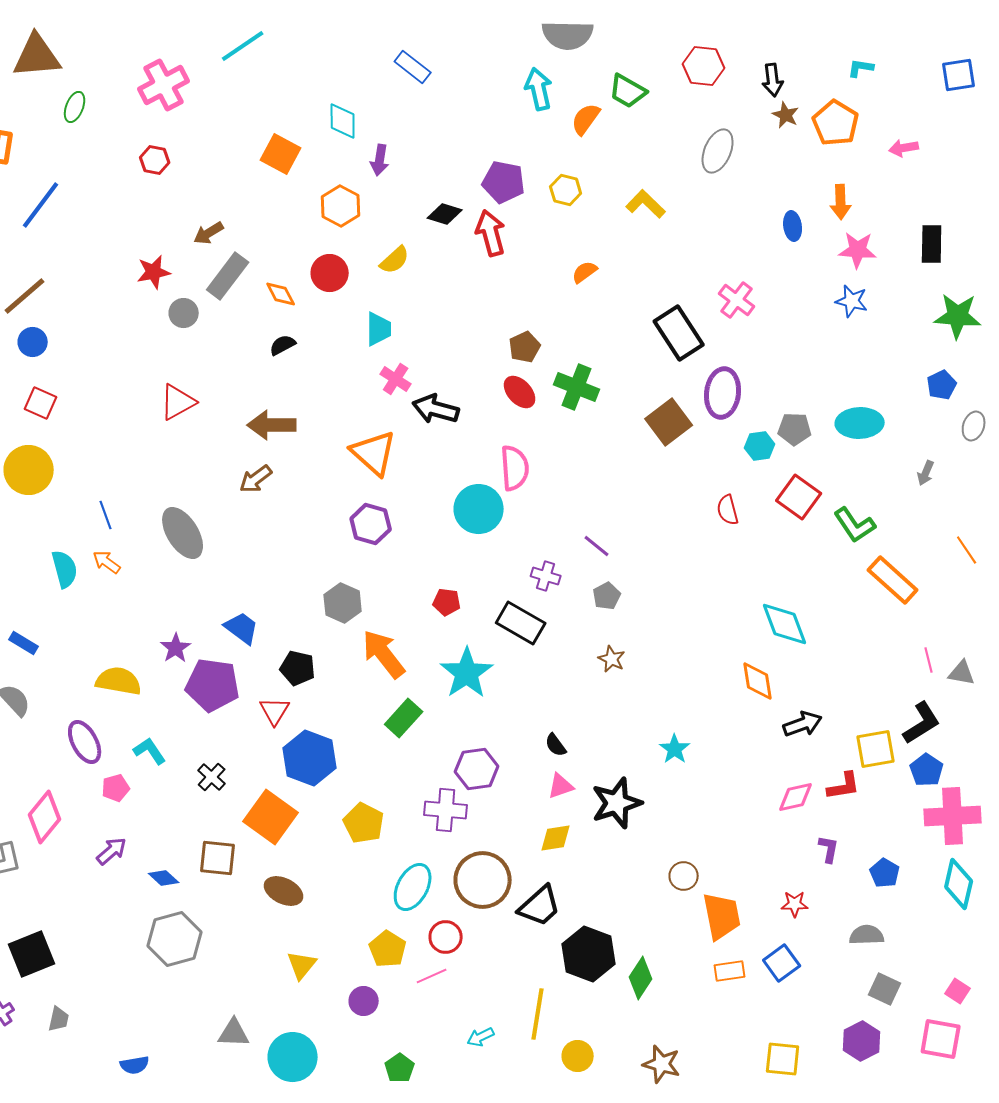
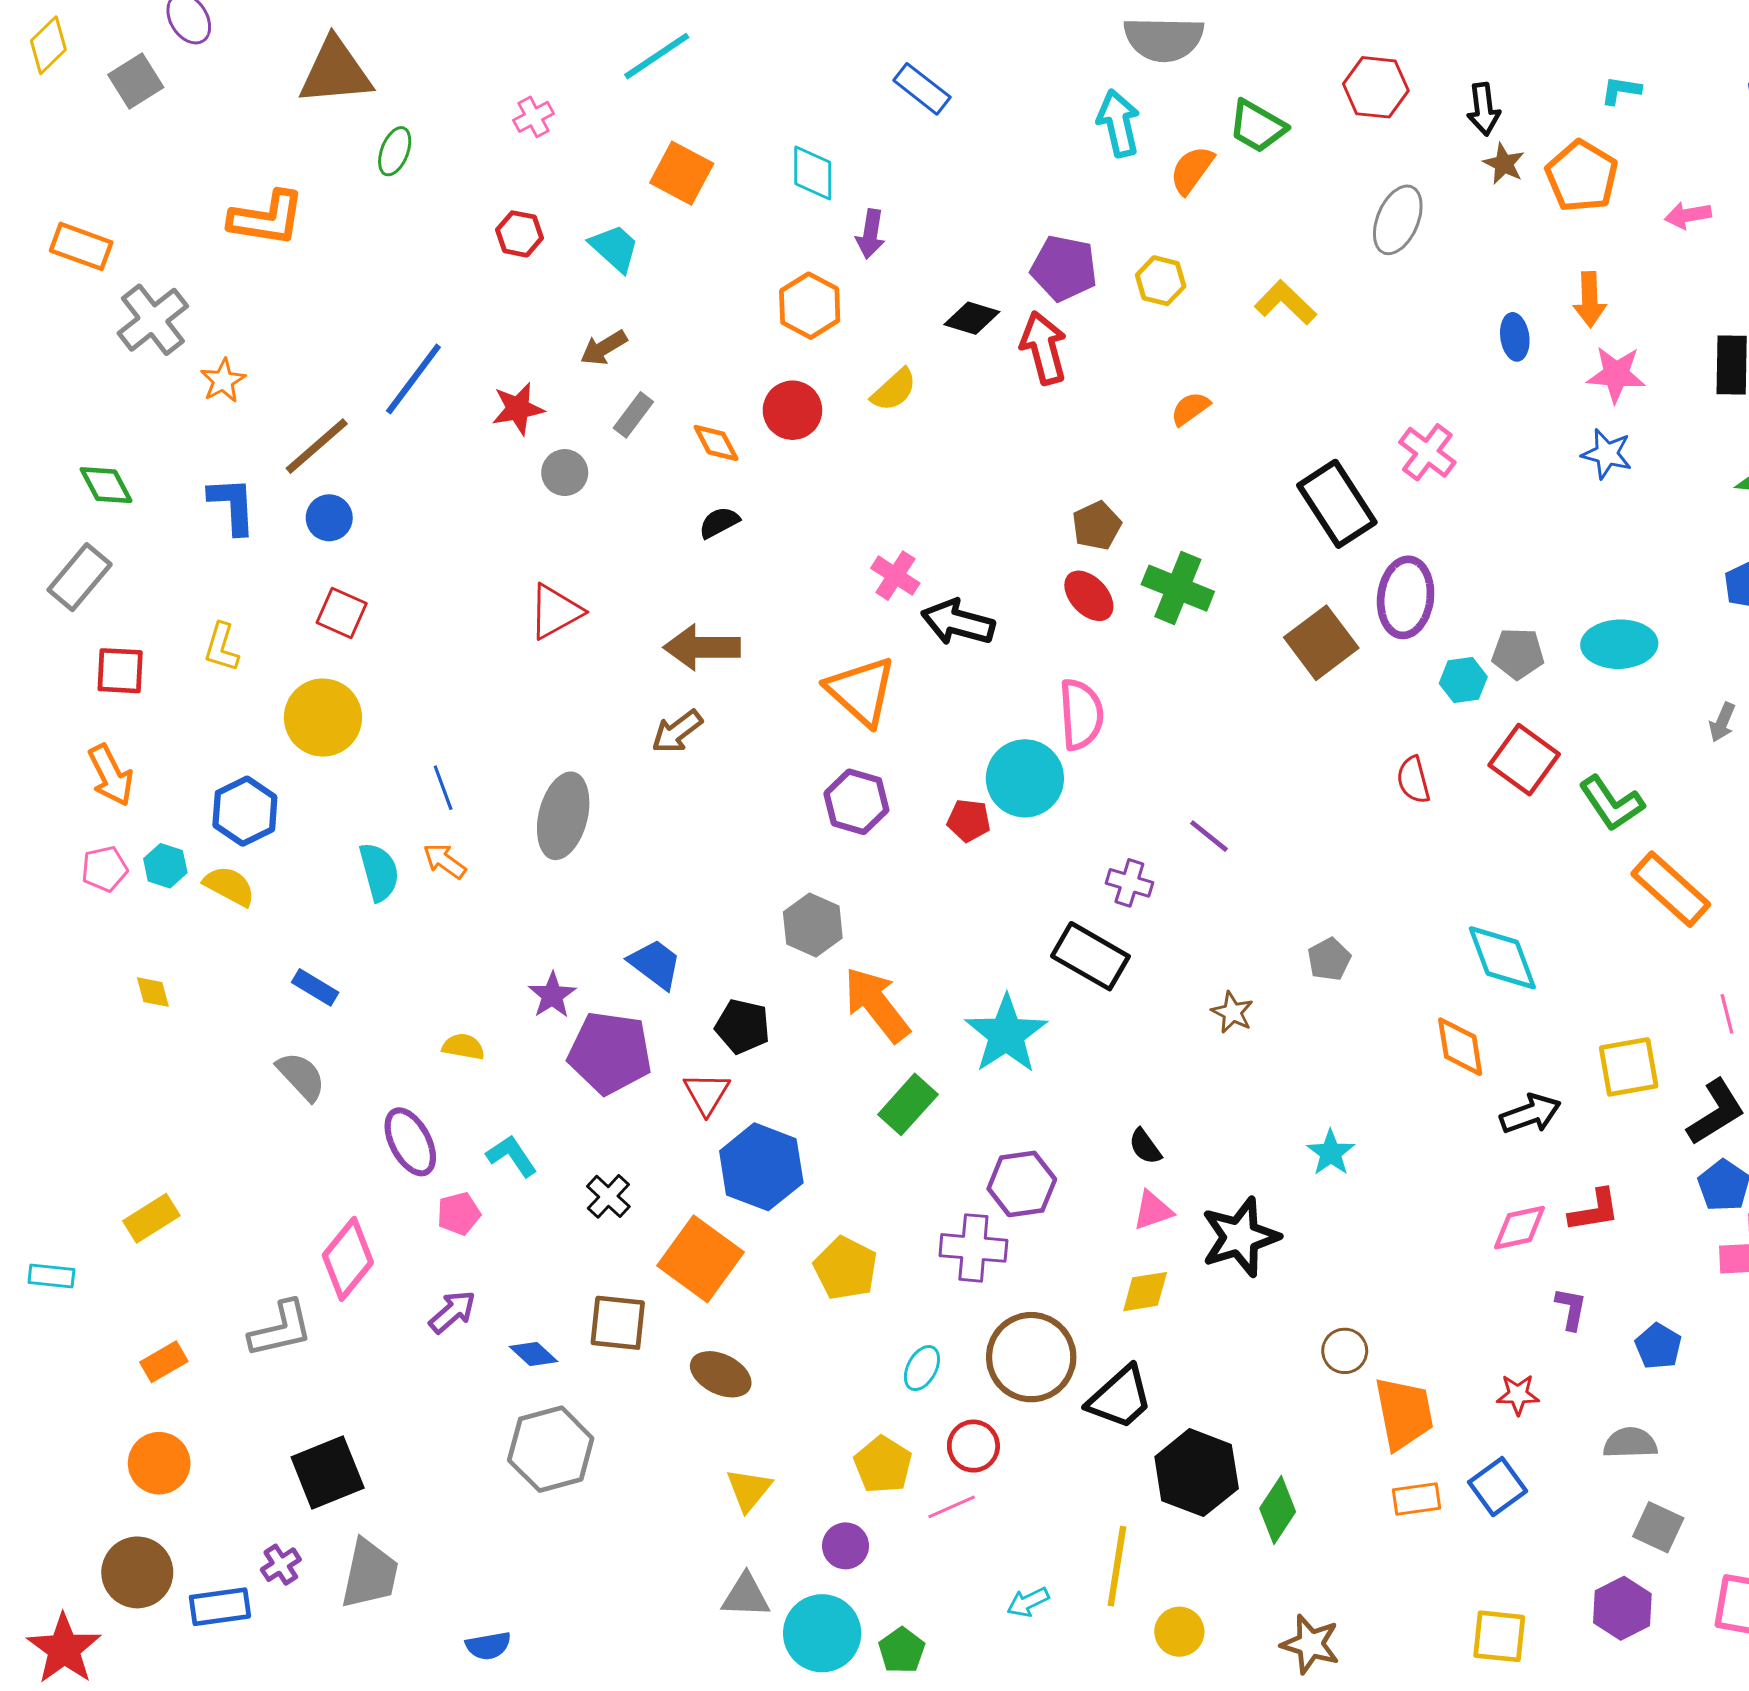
pink cross: (164, 85) -> (534, 117), size x0.5
orange square: (281, 154) -> (682, 173), moved
blue line: (41, 205) -> (413, 379), moved
gray rectangle: (228, 276) -> (633, 415), size x0.6
cyan trapezoid: (379, 329) -> (615, 248), moved, turned -48
gray ellipse: (183, 533) -> (563, 816), turned 46
gray pentagon: (607, 596) -> (1329, 959), moved
red pentagon: (447, 602) -> (969, 820), moved
yellow semicircle: (119, 681) -> (463, 1047), size x0.6
yellow square: (876, 749) -> (1629, 1067), moved
cyan ellipse: (413, 887) -> (922, 1368), size x0.6
gray trapezoid: (59, 1019) -> (370, 1574), size x1.8
gray triangle: (234, 1033) -> (746, 1596), moved
cyan circle: (293, 1057) -> (822, 1633), moved

